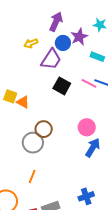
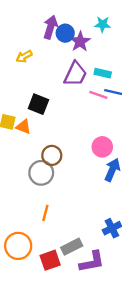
blue circle: (63, 43) -> (65, 33), moved
cyan rectangle: (97, 57) -> (103, 73), moved
purple trapezoid: (51, 59) -> (75, 74), moved
black square: (62, 86) -> (38, 104), moved

